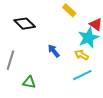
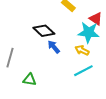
black diamond: (25, 24) -> (44, 31), moved
cyan star: (88, 38) -> (89, 32), turned 30

